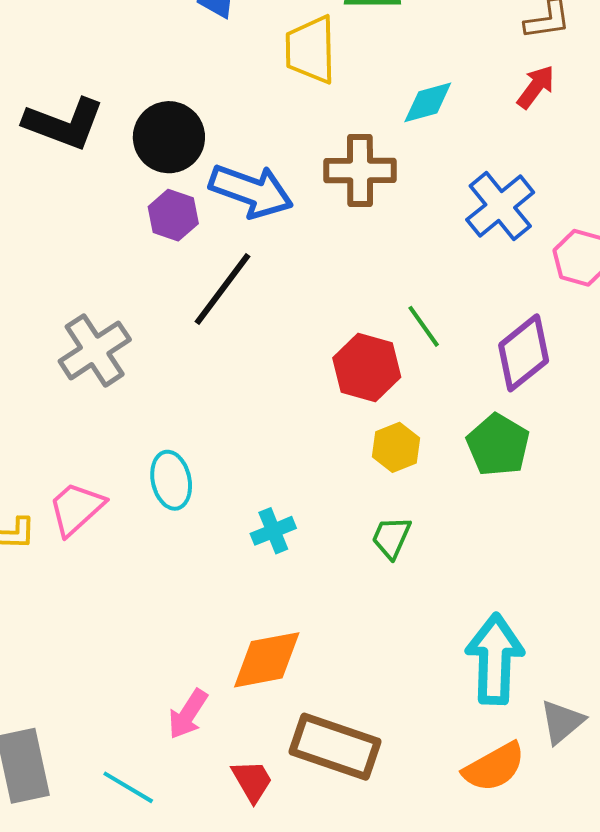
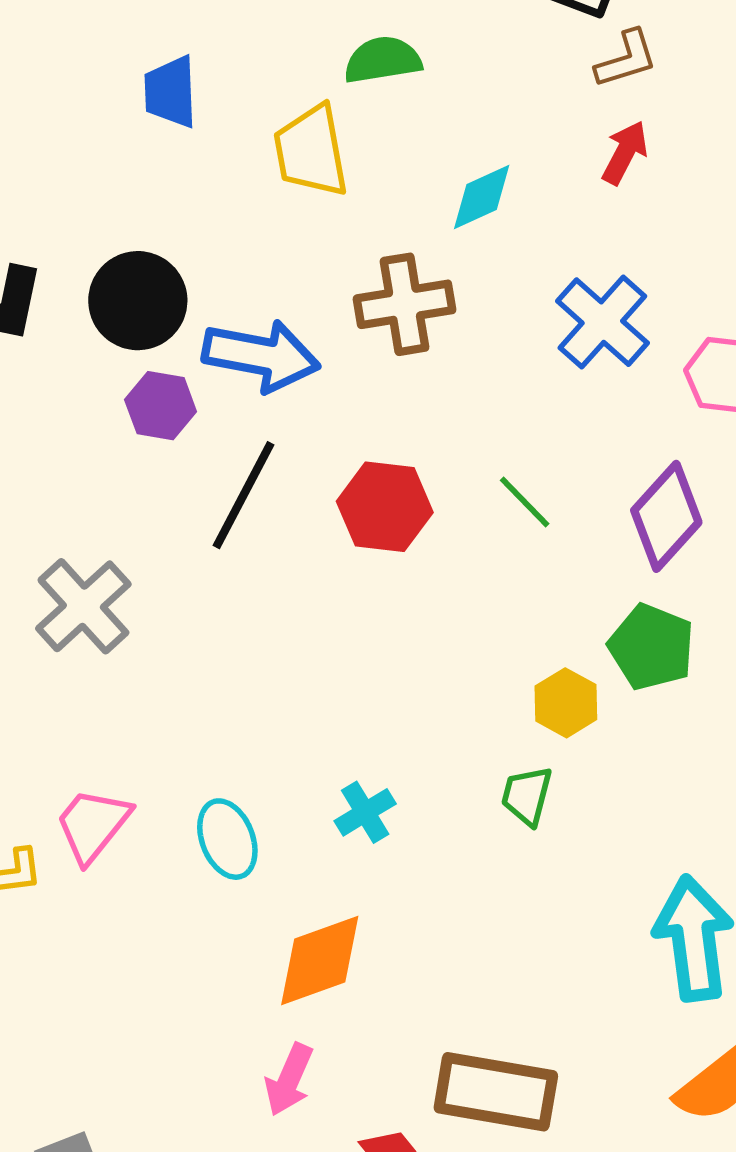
red hexagon: (367, 367) -> (385, 507), moved
yellow hexagon: (396, 447) -> (566, 703), moved
cyan ellipse: (171, 480) -> (227, 839), moved
orange diamond: (267, 660) -> (320, 960), moved

